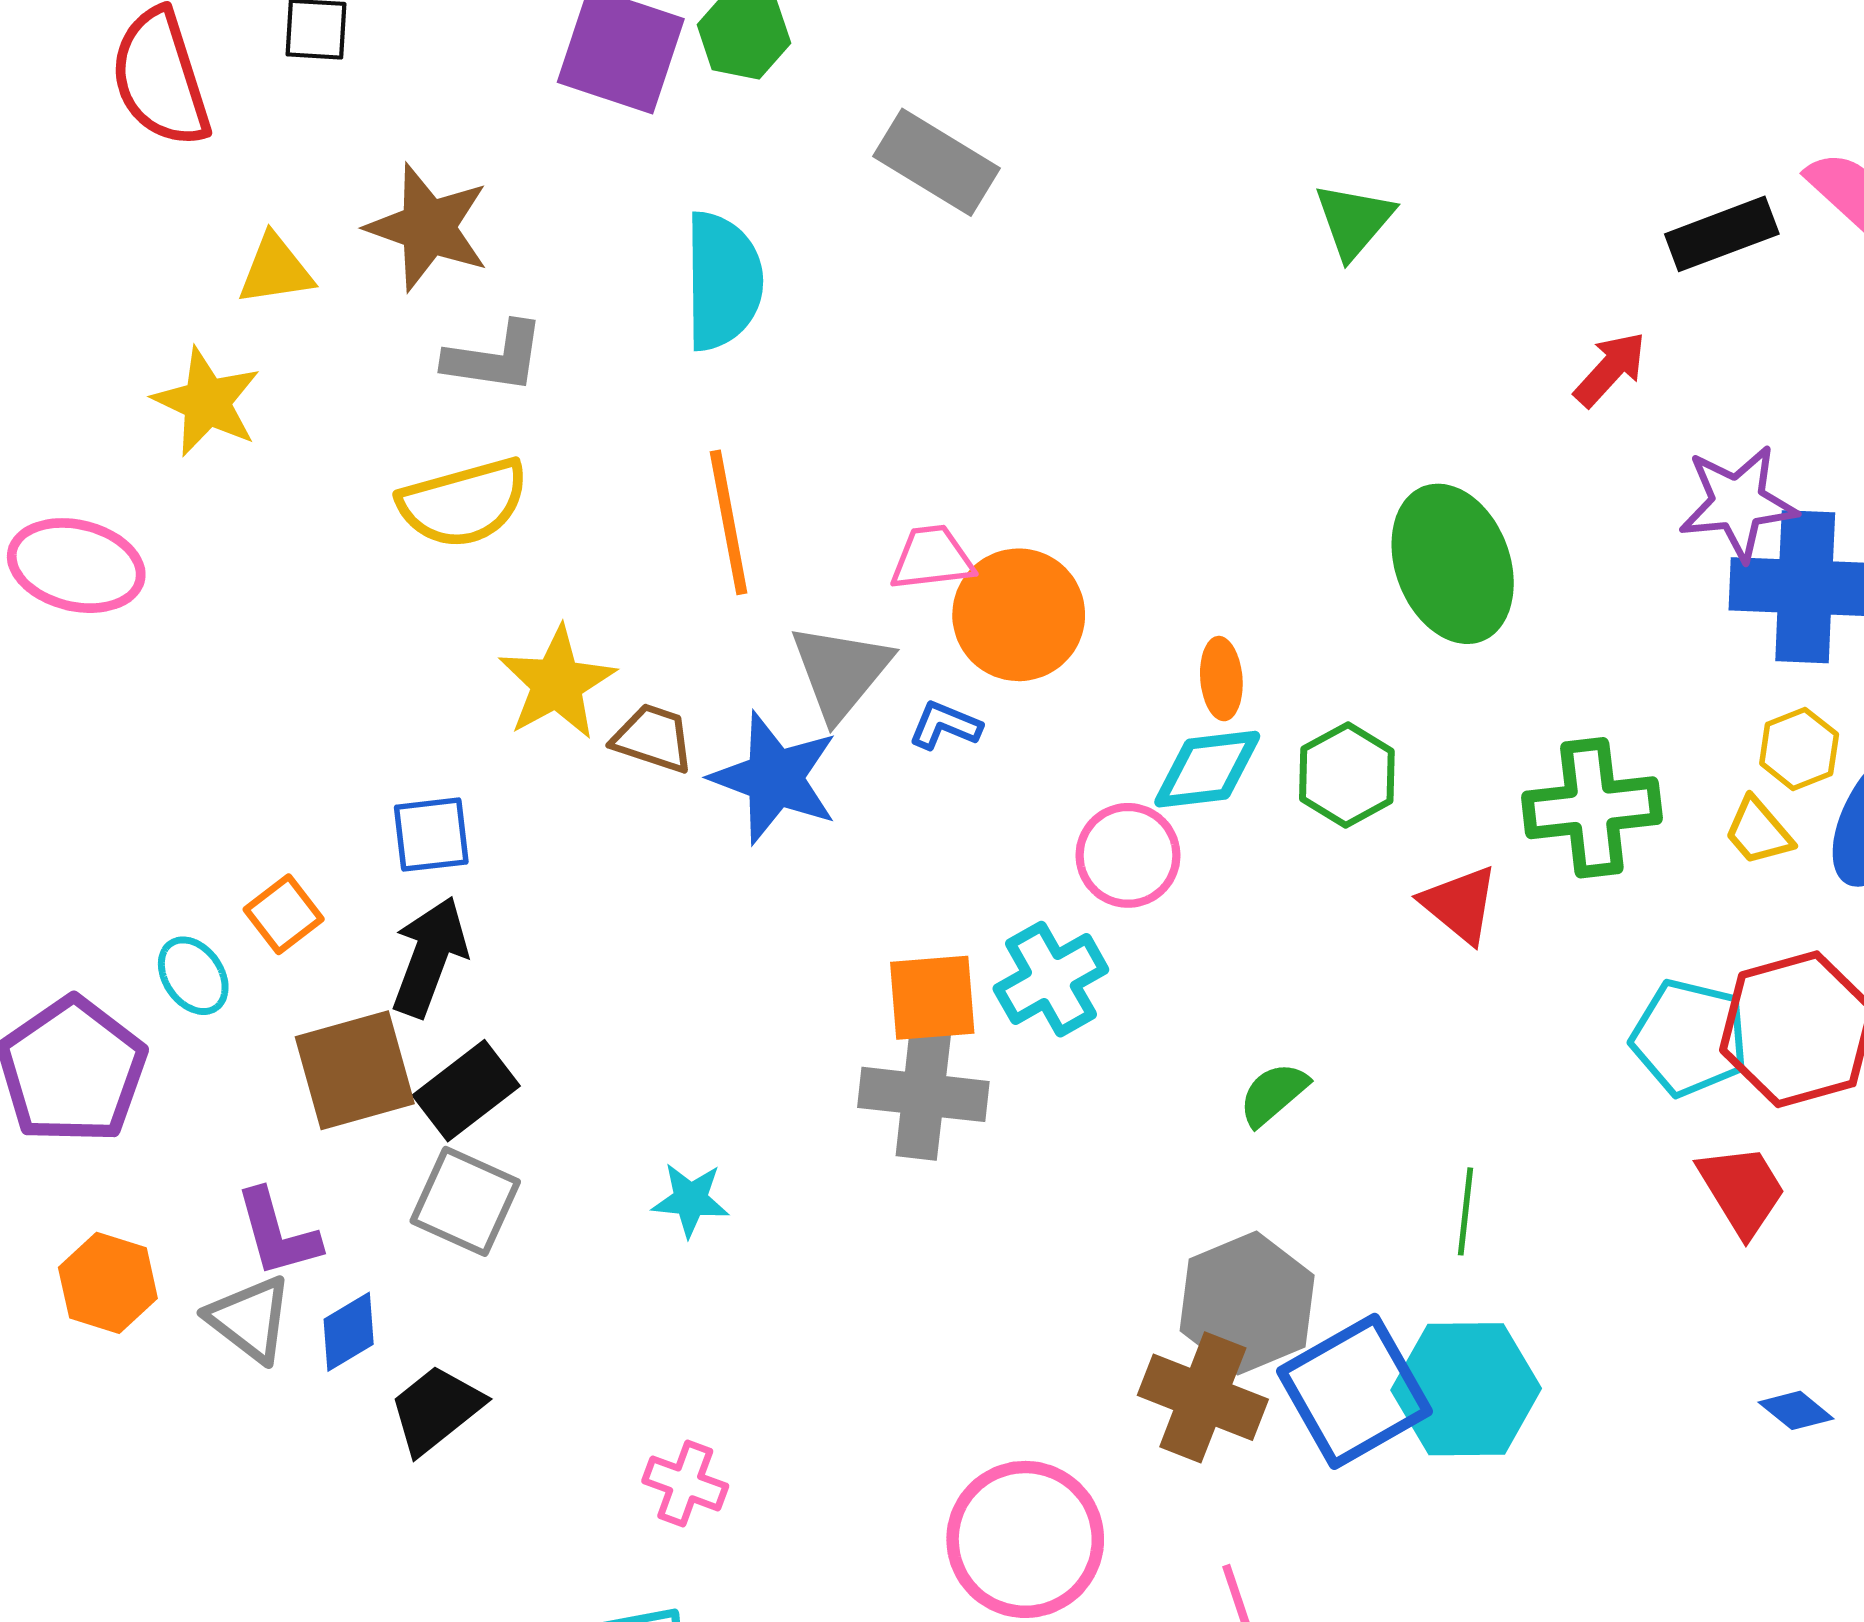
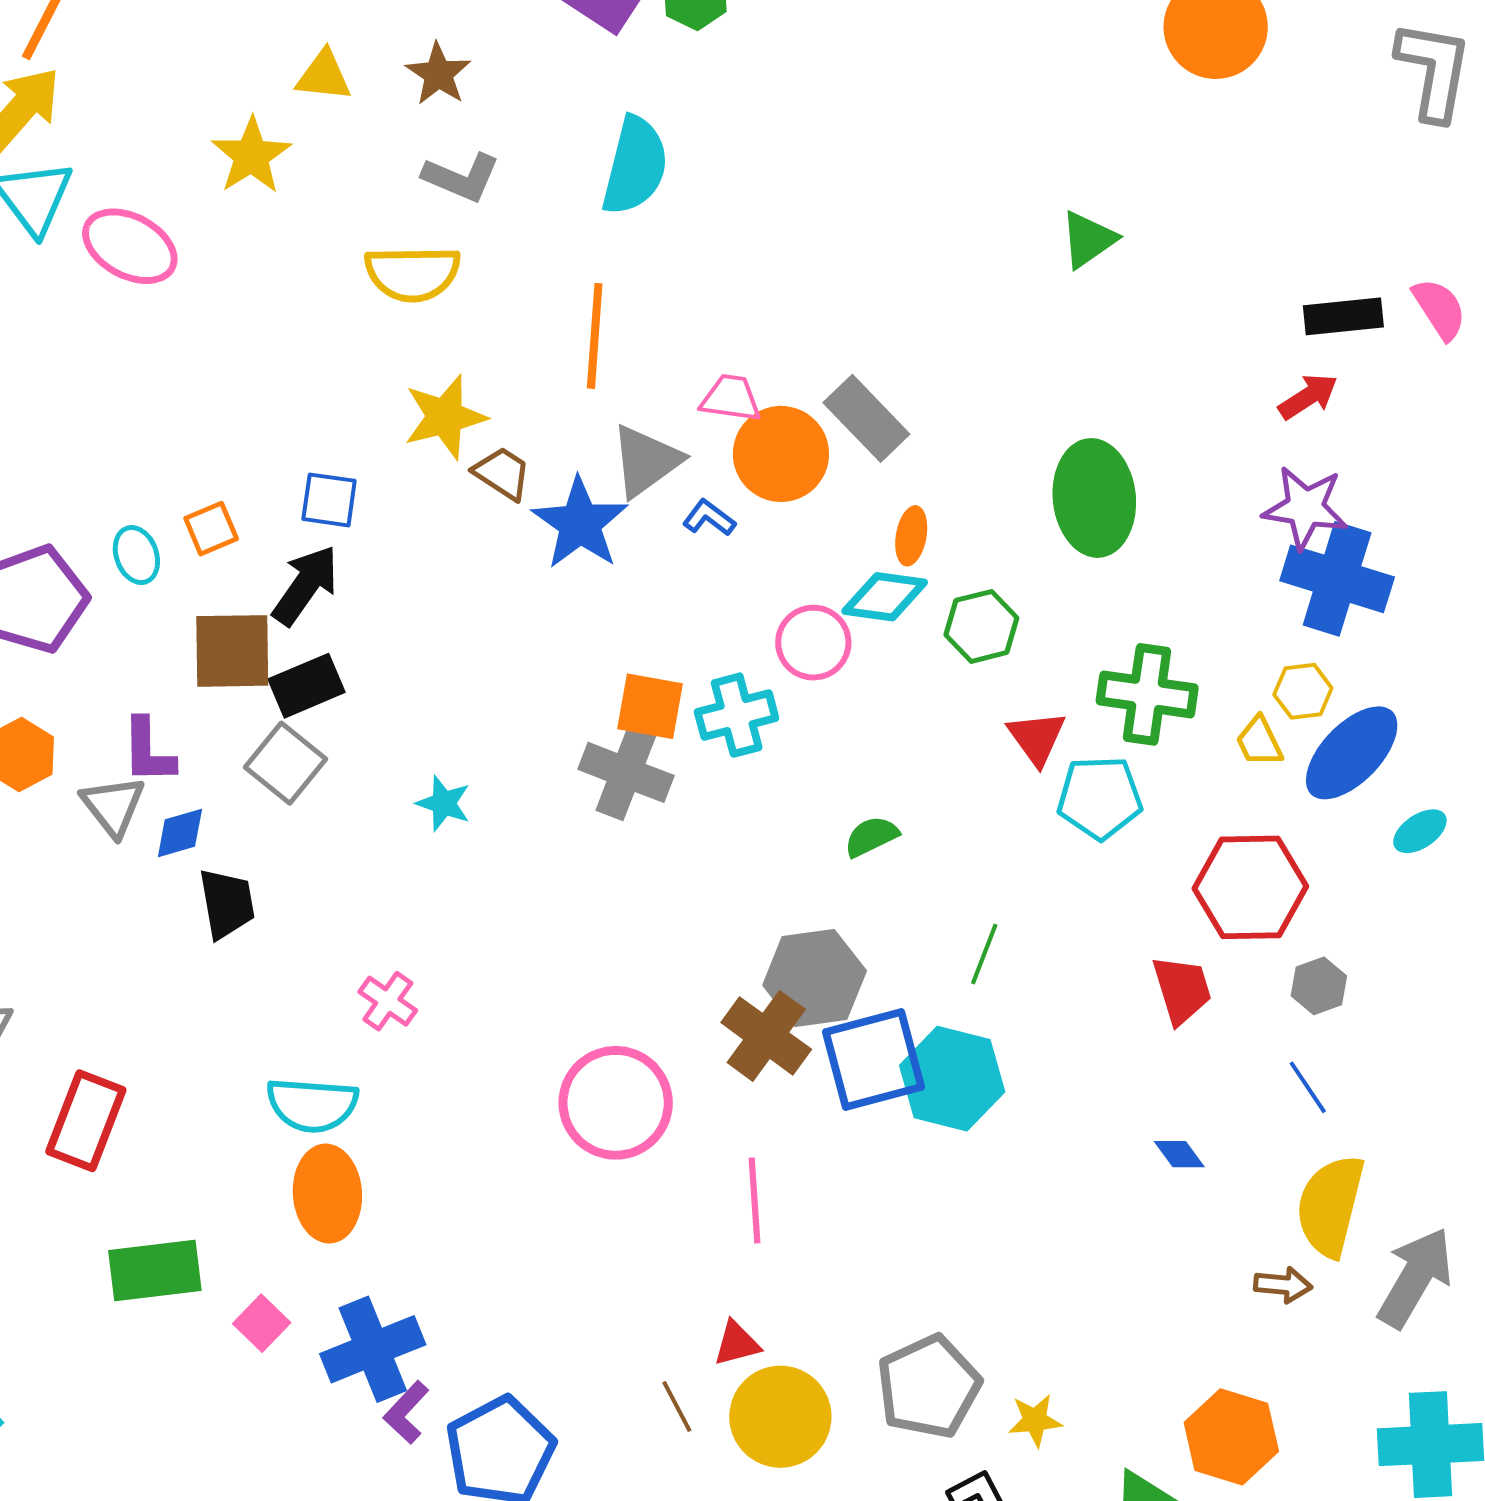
gray rectangle: (937, 162) -> (866, 418), moved
brown star: (428, 227) -> (438, 74), size x0.7
red arrow: (1610, 369) -> (1308, 397), moved
cyan pentagon: (1690, 1038) -> (1100, 798), moved, turned -30
black trapezoid: (436, 1409) -> (227, 903), turned 104

